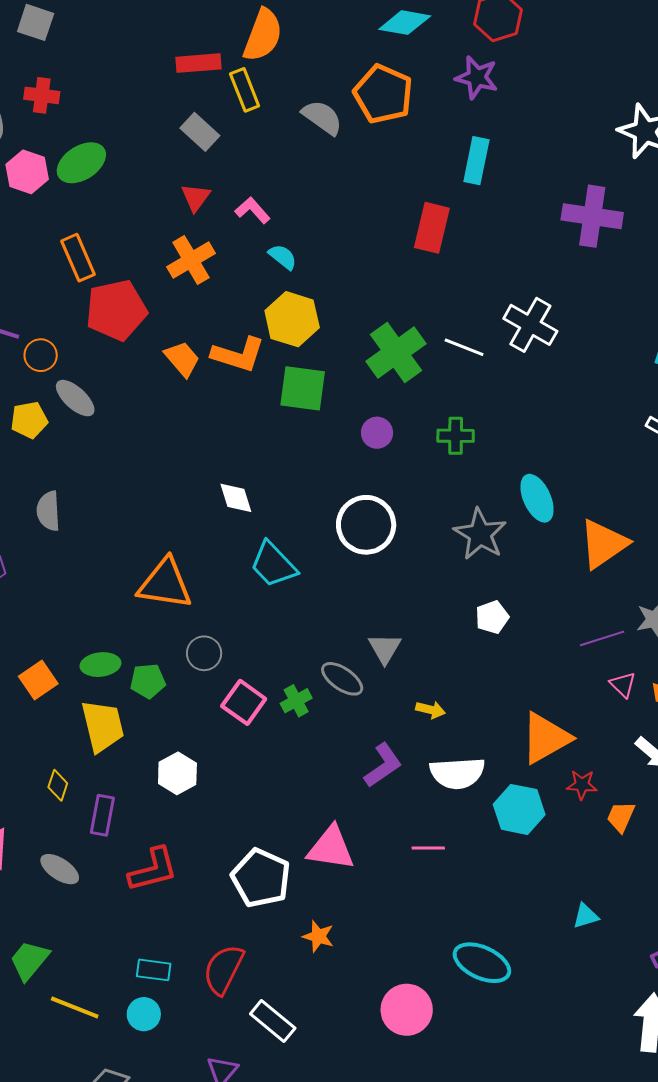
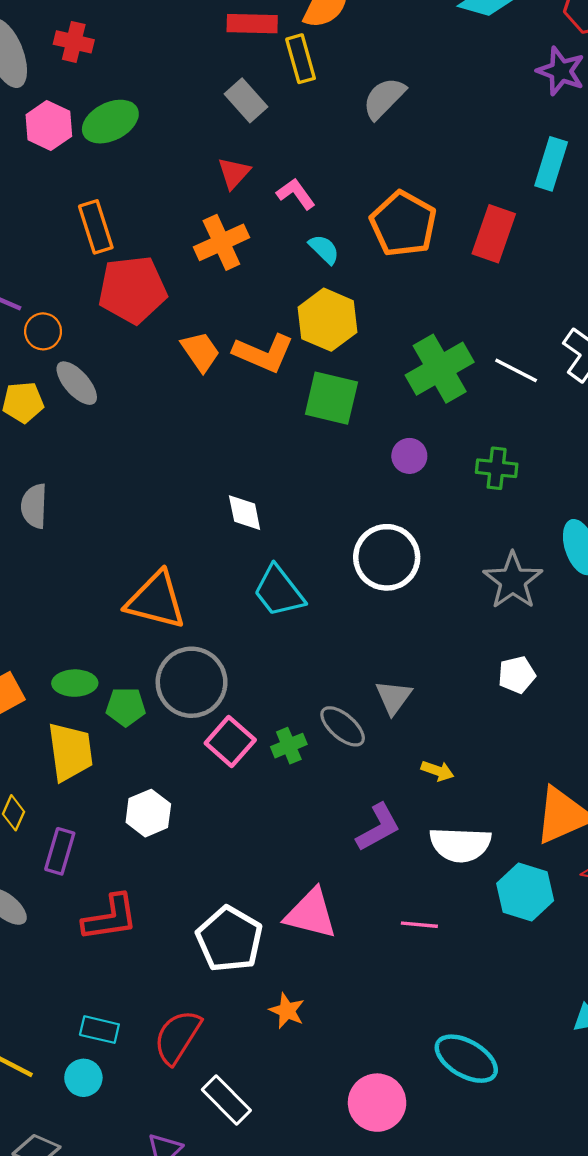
orange pentagon: (383, 94) -> (403, 224), moved
gray semicircle: (322, 117) -> (384, 98), turned -87
gray circle: (204, 653) -> (192, 682), size x1.8

